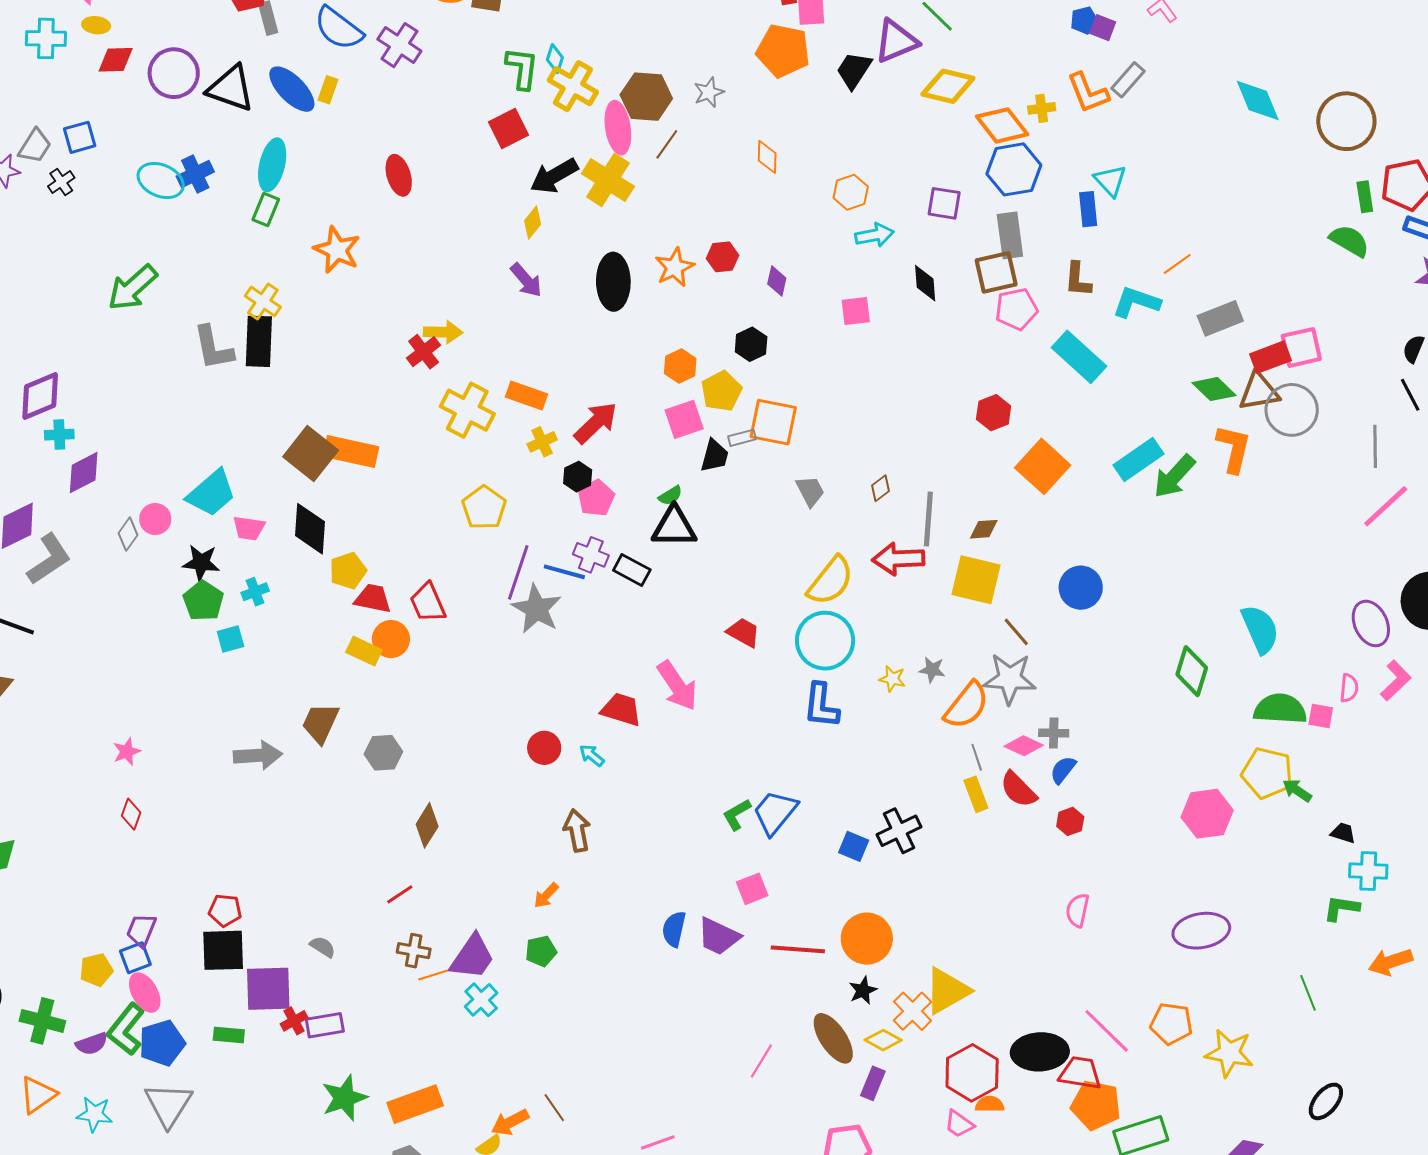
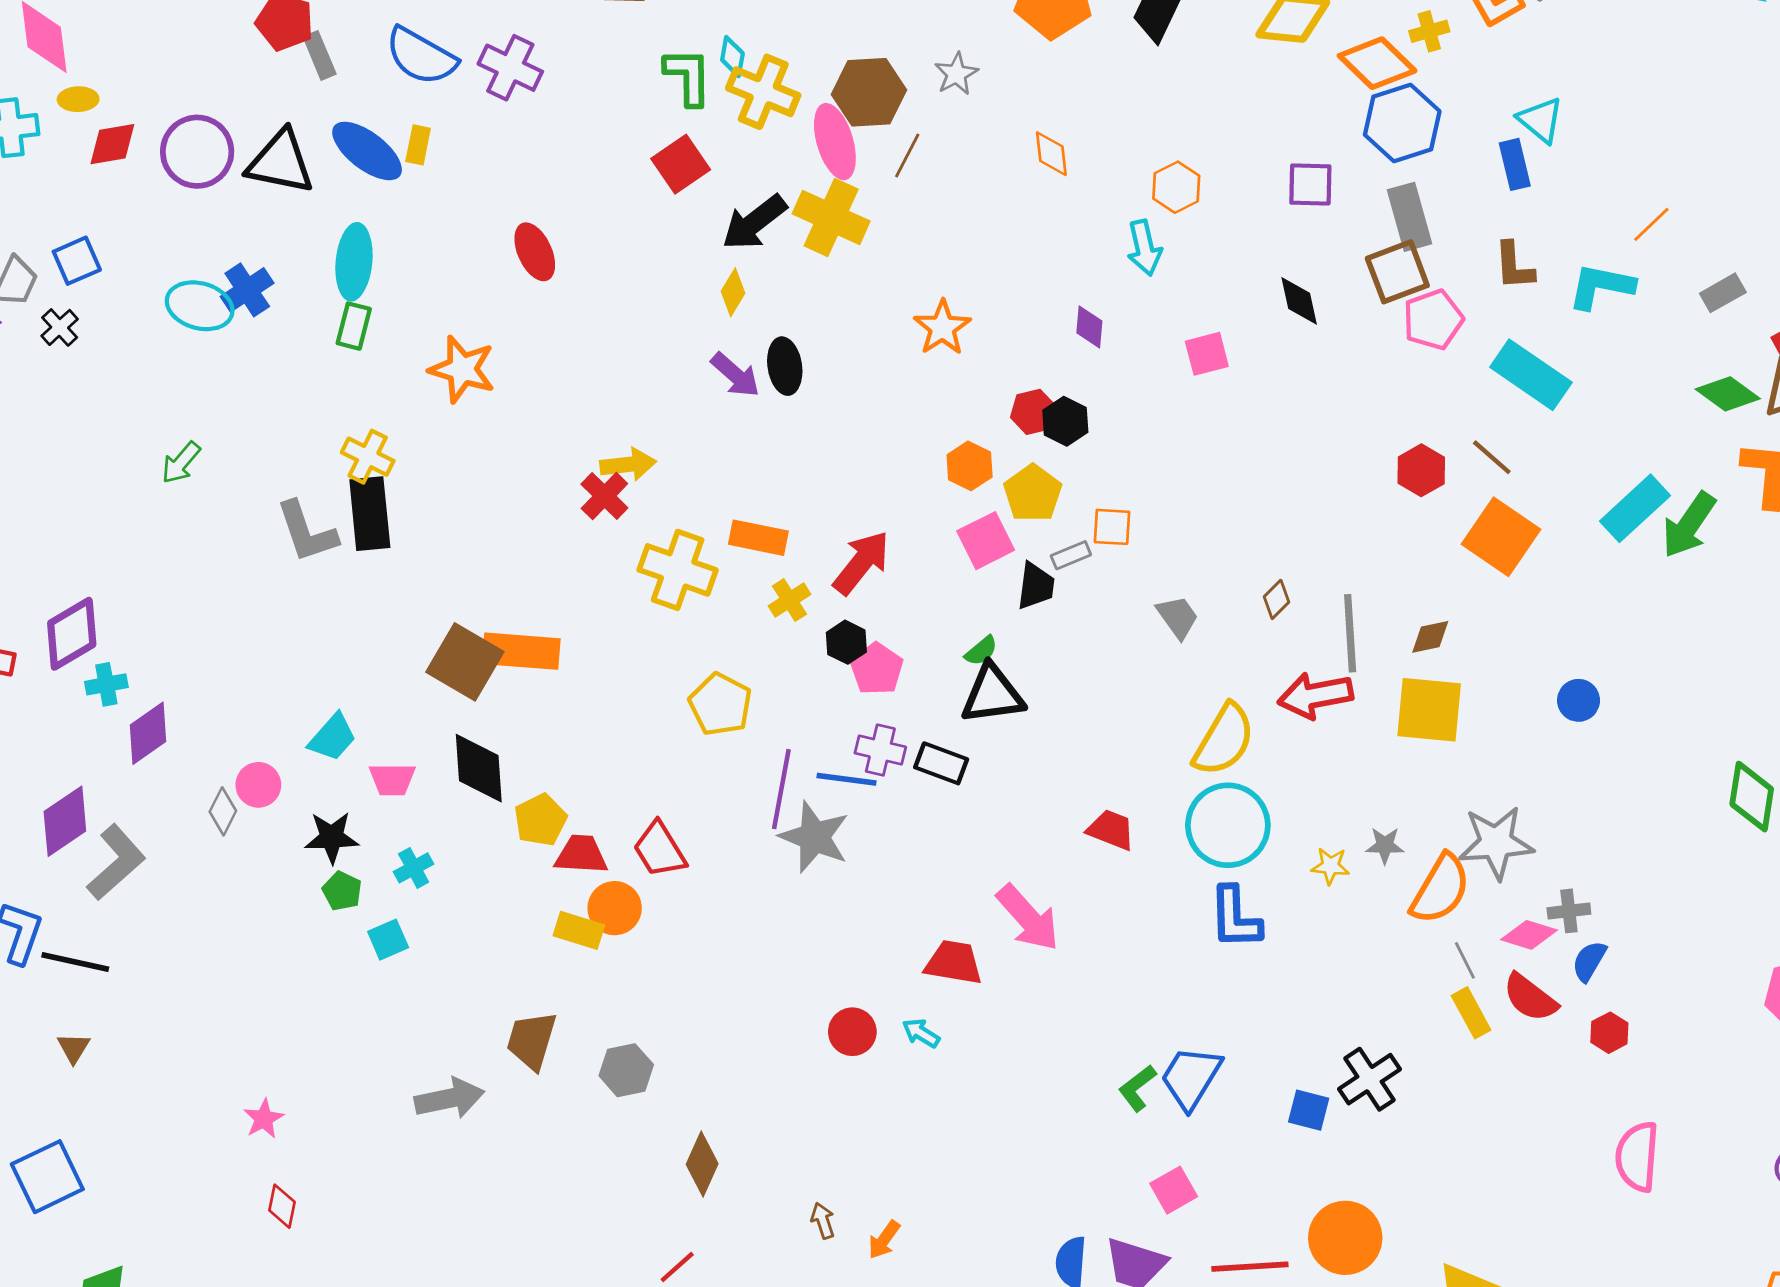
cyan arrow: (875, 235) -> (1144, 248), moved, turned 96
red hexagon: (723, 257) -> (1033, 412), moved
black ellipse: (613, 282) -> (785, 366), moved, size x0.7
green arrow: (133, 288) -> (181, 463), size x0.6
gray rectangle: (1220, 318) -> (1723, 293), size x0.7
orange square: (773, 422) -> (1112, 527), size x0.6
cyan trapezoid: (211, 493) -> (332, 737), size x0.7
blue circle: (1081, 588) -> (1579, 700), size x0.7
green pentagon: (203, 601) -> (342, 891), size x0.7
brown line: (1016, 632) -> (1492, 457), moved
brown arrow: (577, 831) -> (823, 1221), moved, size x0.6
pink semicircle: (1078, 910) -> (1637, 1157), size x1.4

